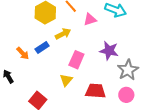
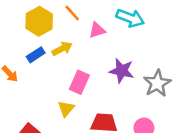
blue rectangle: (42, 47) -> (36, 55), moved
gray star: (128, 70) -> (157, 83), moved

